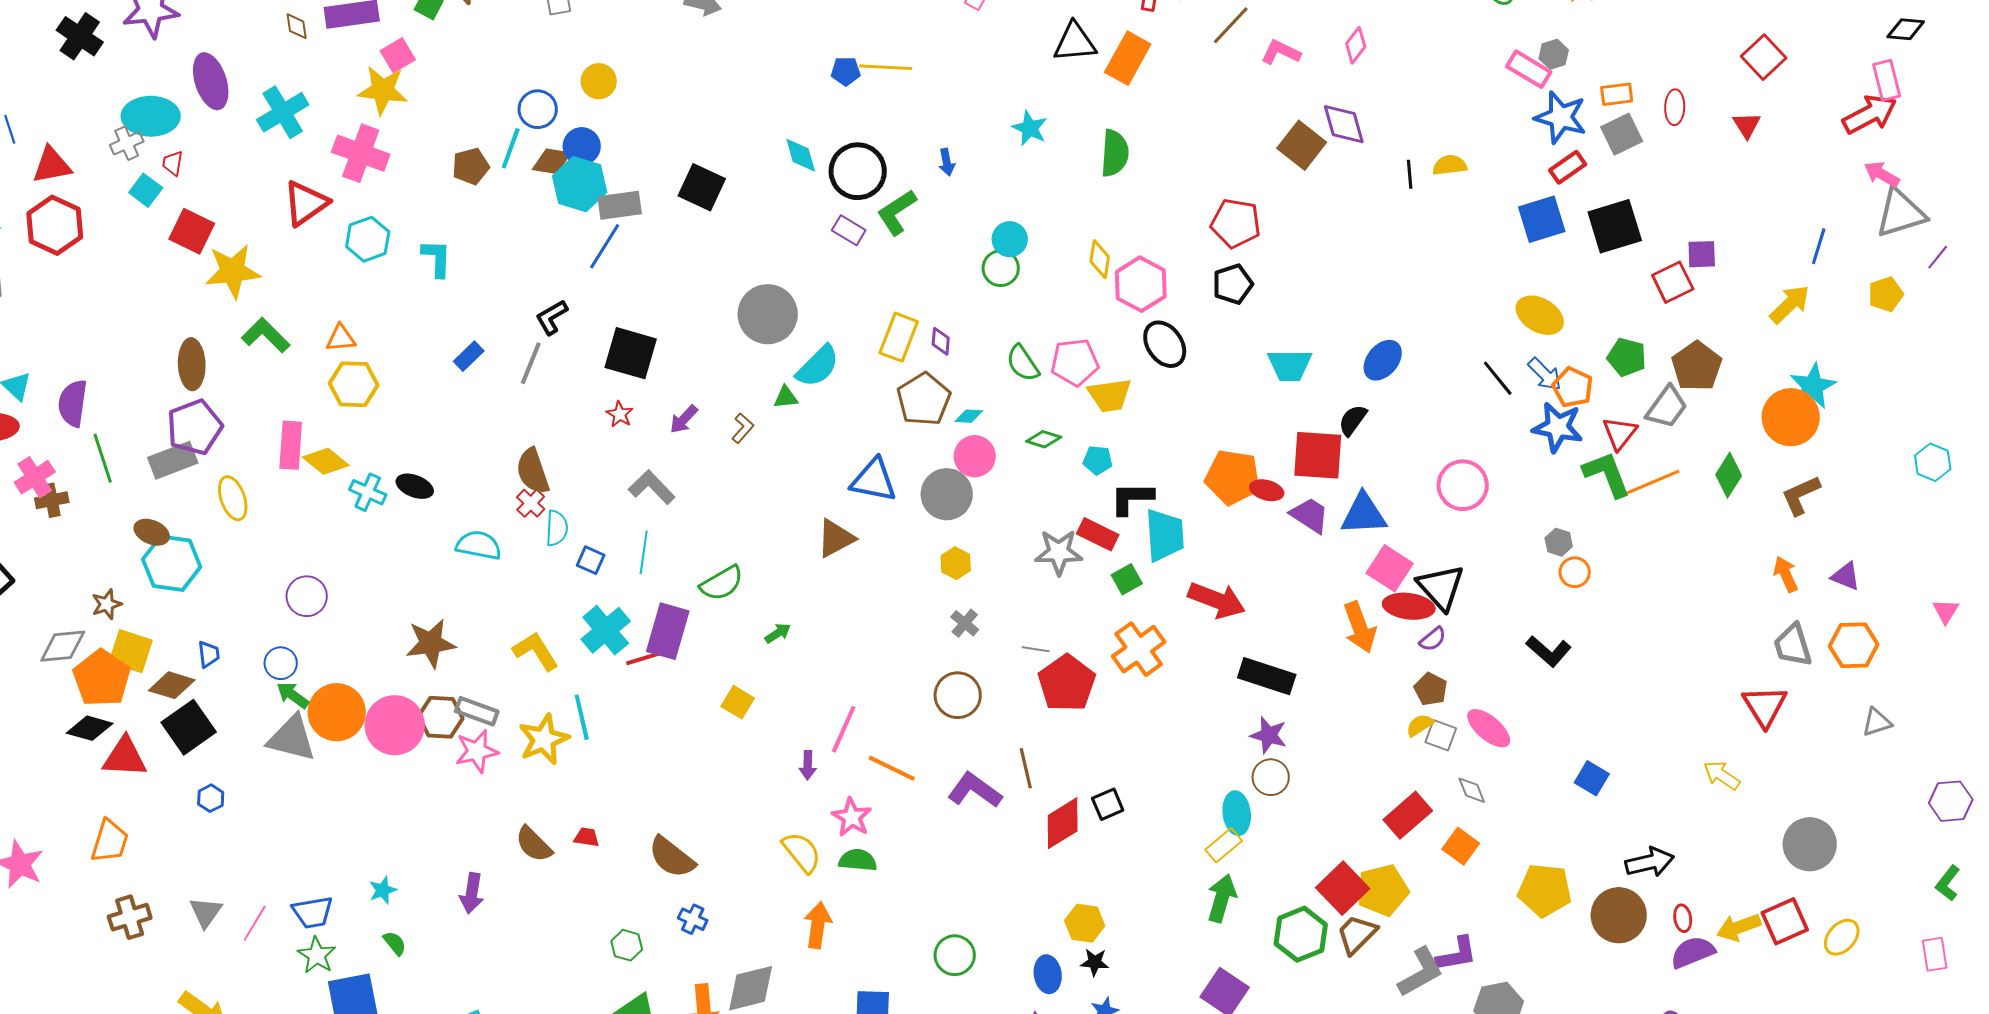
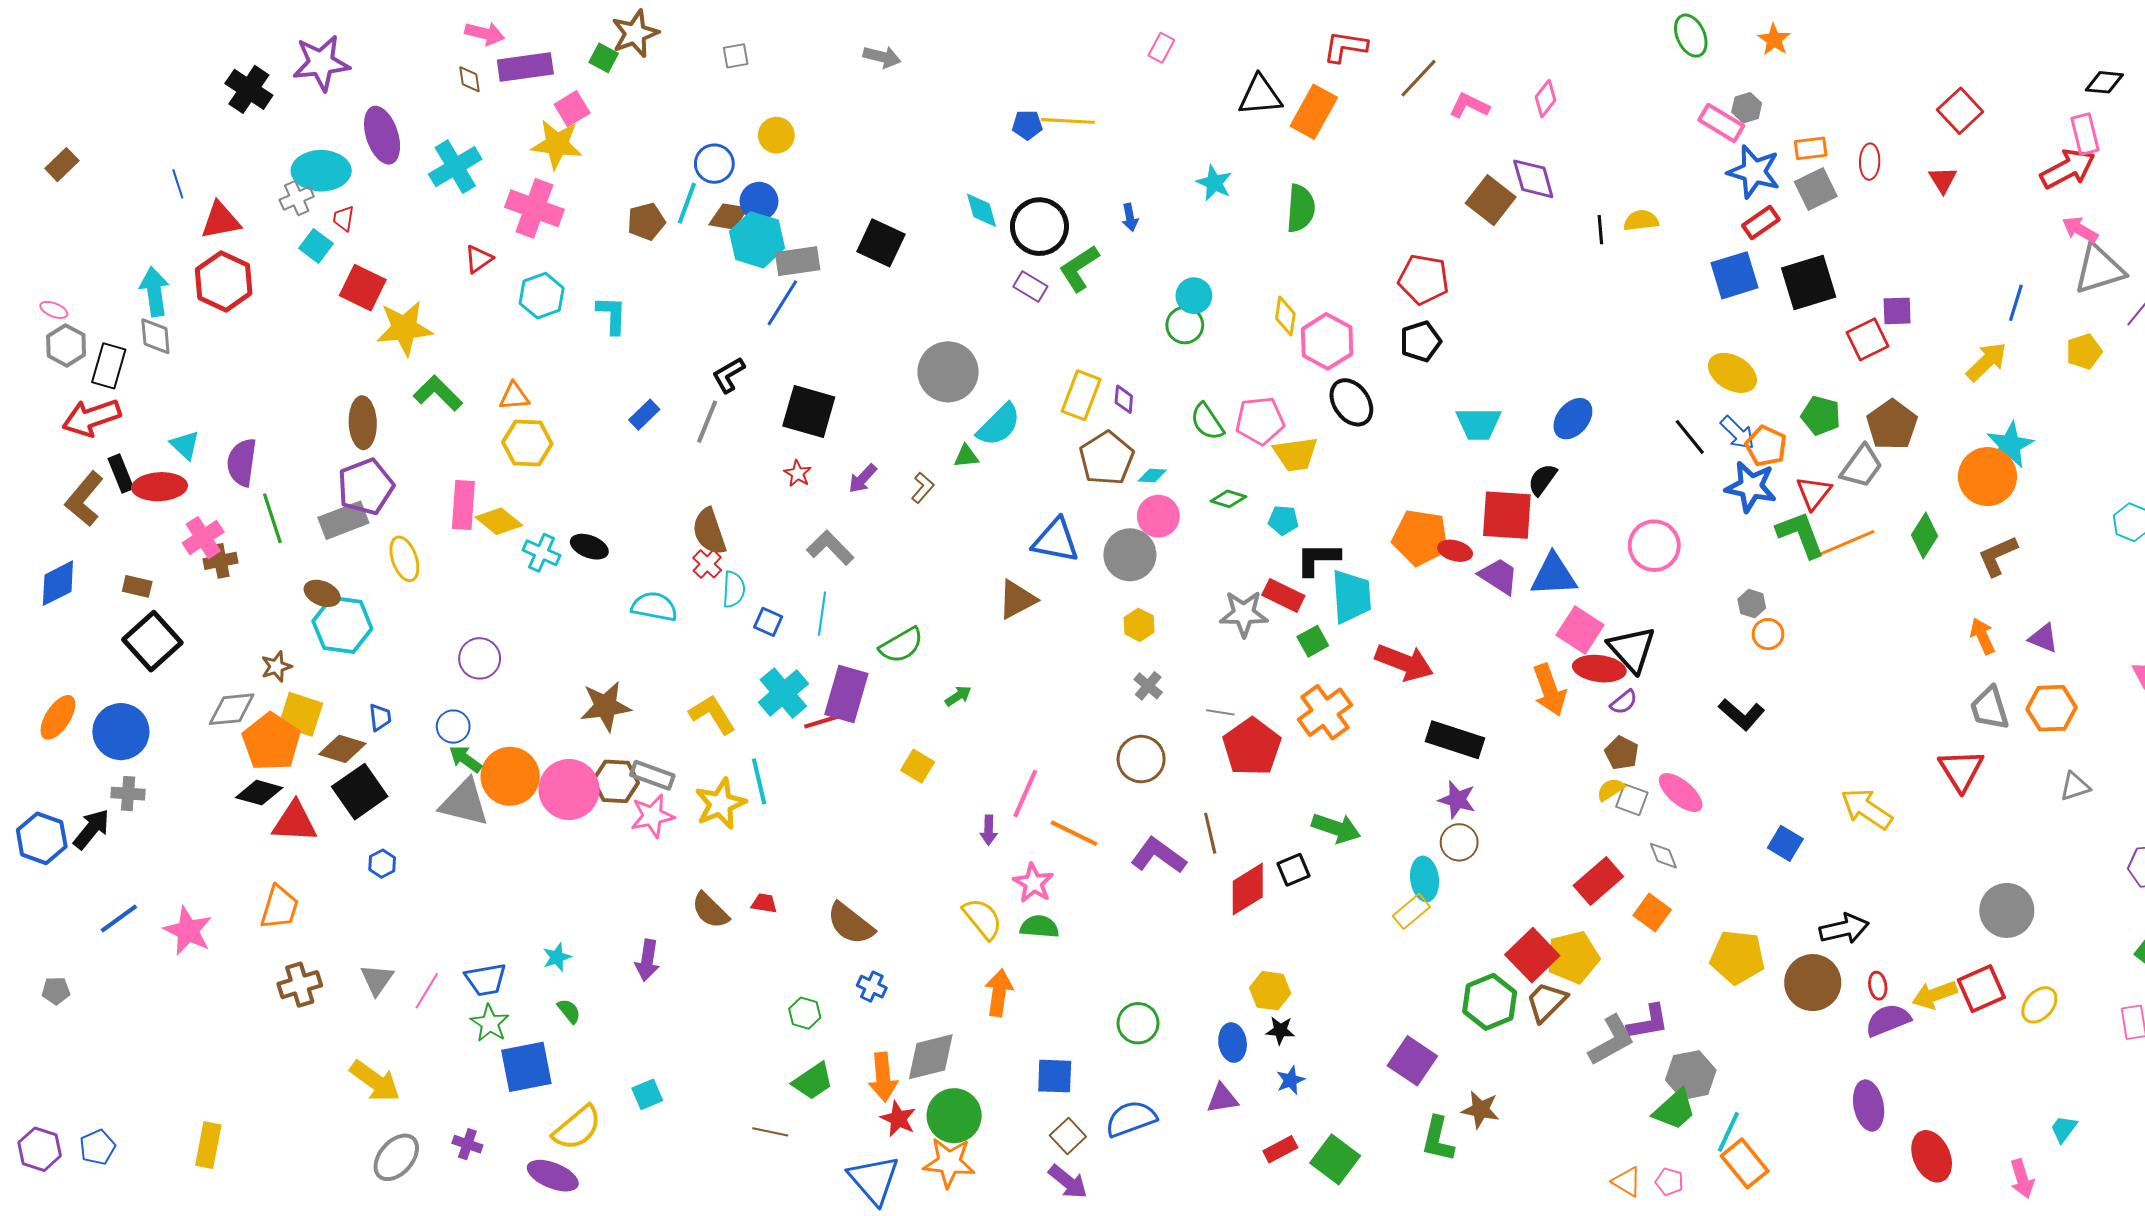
red triangle: (306, 203) -> (479, 259), size x0.6
yellow arrow: (1722, 775) -> (1867, 809), moved, size x1.4
green arrow: (1222, 898) -> (1336, 828), moved, turned 93

